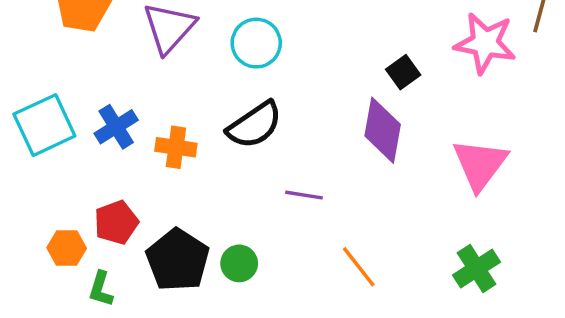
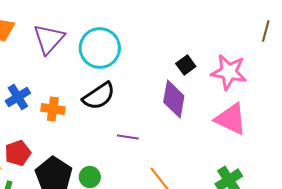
cyan circle: (256, 43) -> (100, 48), size x1.4
pink star: (485, 43) -> (229, 72), moved
pink triangle: (480, 164) -> (231, 119), turned -42

